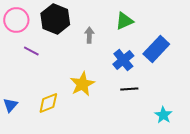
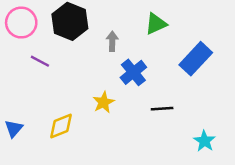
blue cross: (123, 60) -> (133, 72), moved
yellow star: (82, 84) -> (103, 102), size x0.7

